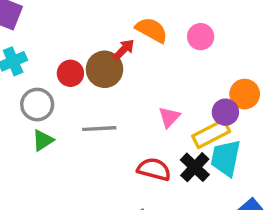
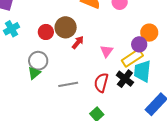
red arrow: (124, 50) -> (78, 42), moved
gray circle: (37, 105) -> (38, 61), moved
gray line: (99, 129) -> (68, 84), moved
red semicircle: (154, 169) -> (101, 83), turned -84

